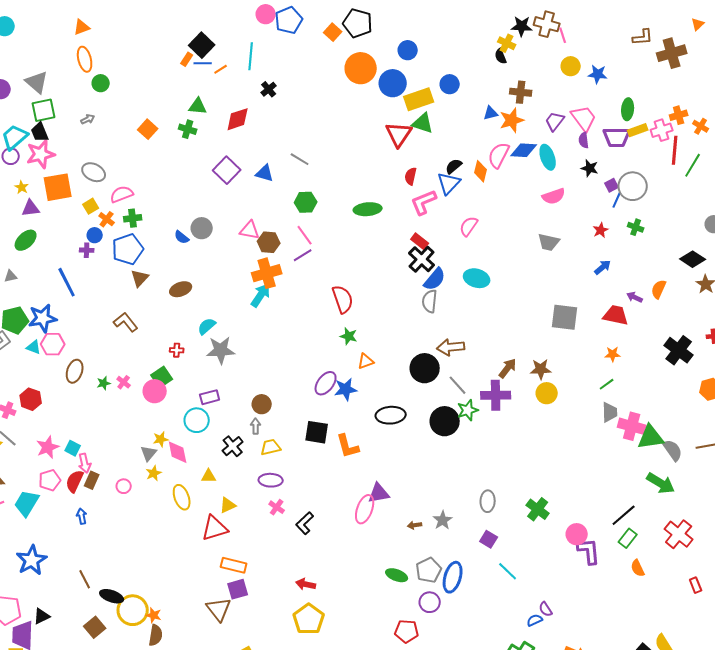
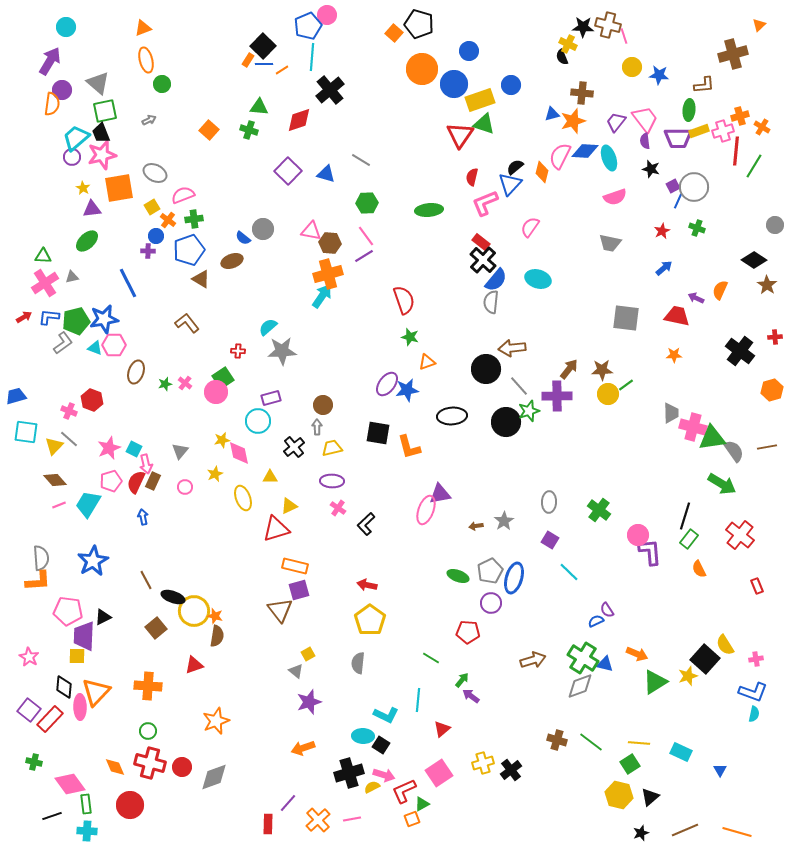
blue pentagon: (289, 20) -> (308, 26), moved
brown L-shape: (643, 37) -> (704, 85), moved
black cross: (269, 89) -> (330, 90), size x1.8
brown triangle: (140, 278) -> (201, 279), turned -42
brown ellipse: (181, 289) -> (232, 261), moved
green line: (607, 384) -> (626, 385), moved
gray triangle: (149, 453) -> (180, 451), moved
black line: (624, 515) -> (685, 516), turned -32

